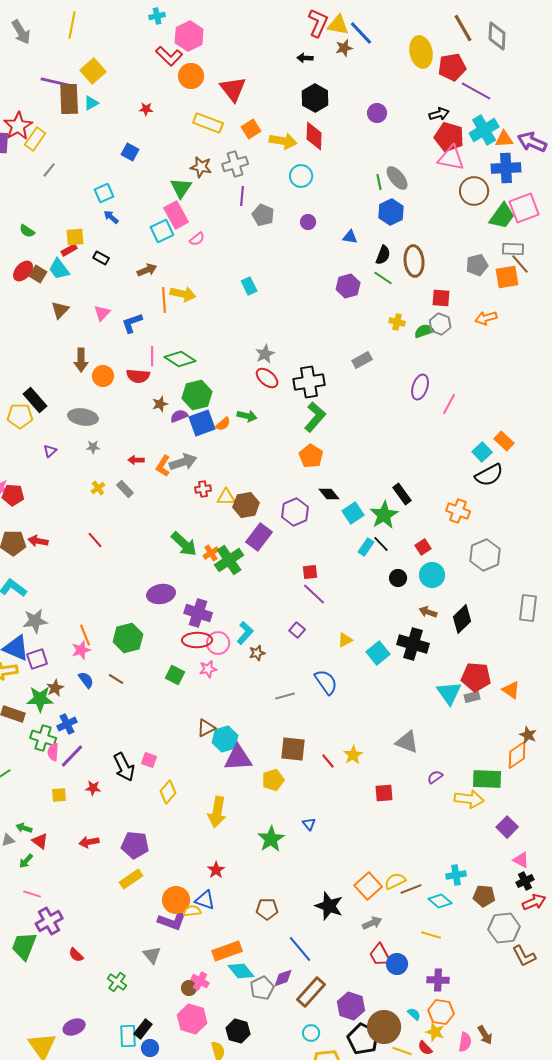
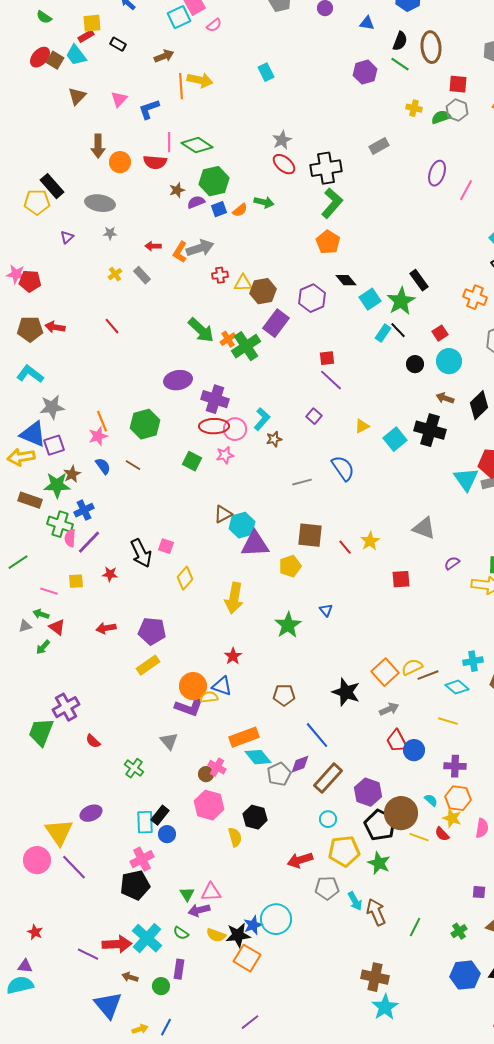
blue square: (202, 423) -> (219, 209), size x0.6
pink line: (32, 894) -> (49, 591), moved

